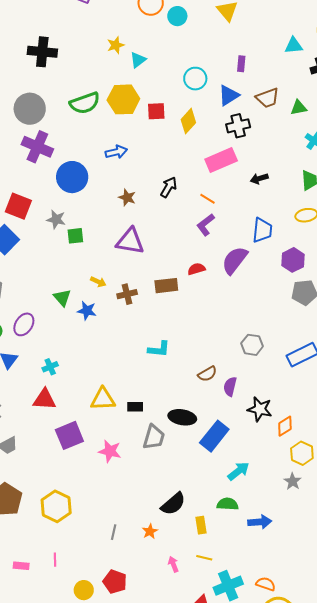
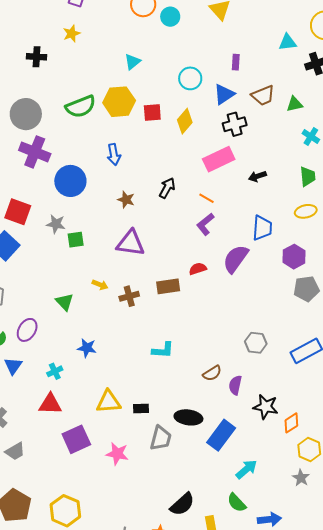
yellow star: (116, 45) -> (72, 34), moved
black cross: (42, 52) -> (37, 57), size x0.7
blue arrow: (116, 152) -> (114, 154), turned 95
blue star: (87, 311) -> (87, 348), moved
green semicircle: (228, 504) -> (237, 503), turned -135

